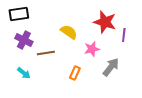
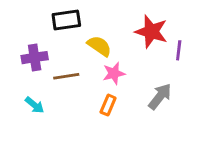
black rectangle: (19, 14) -> (66, 20), moved
purple cross: (24, 40) -> (35, 58), turned -36
pink star: (92, 49) -> (114, 73), moved

